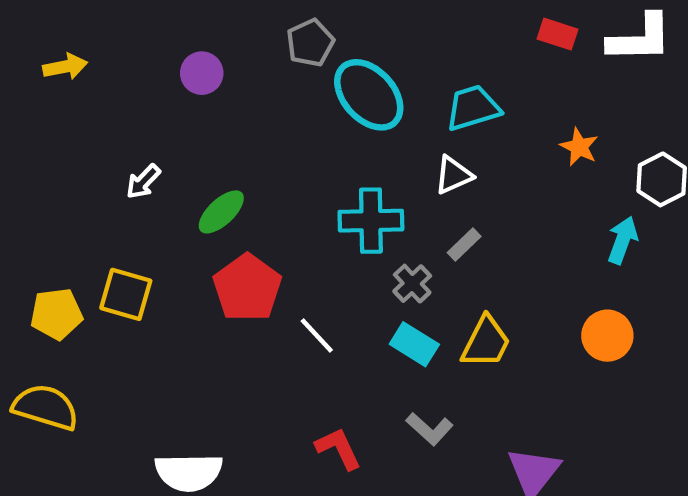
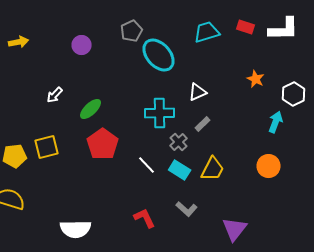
cyan trapezoid: (473, 108) -> (207, 32), moved
yellow square: (126, 294) -> (47, 147), turned -30
white line: (317, 336) -> (147, 165), moved

